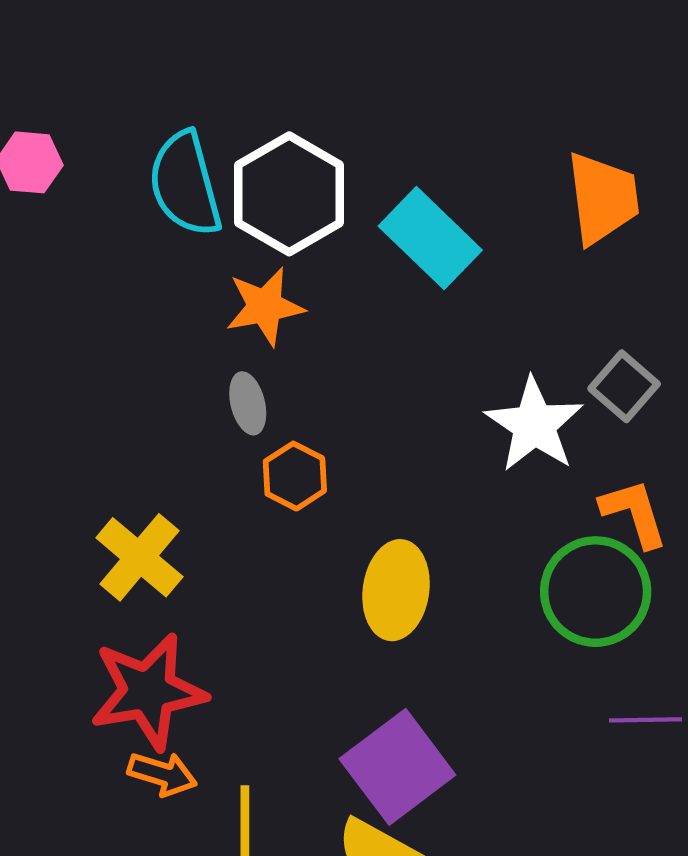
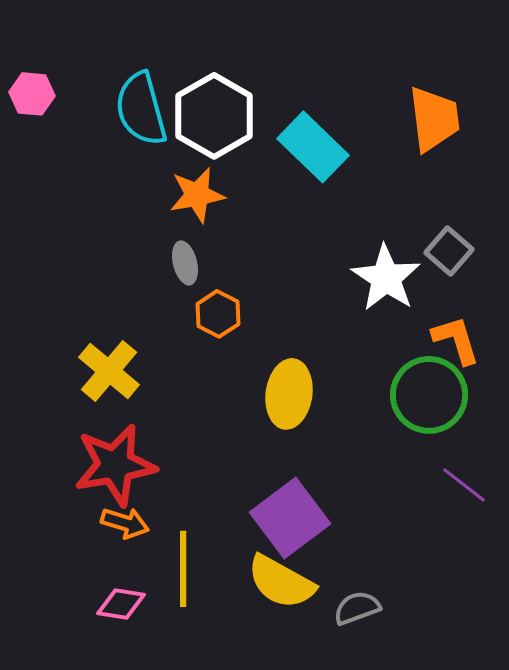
purple line: (645, 720) -> (464, 485), turned 39

